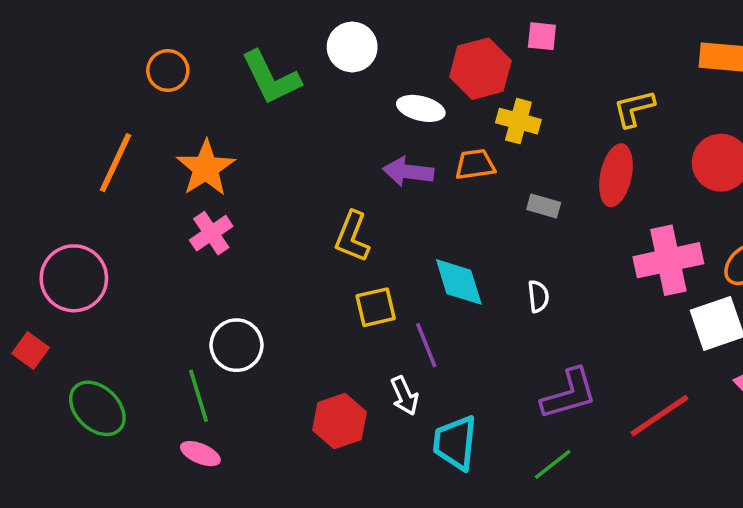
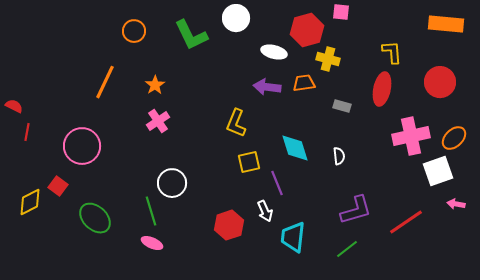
yellow L-shape: (634, 108) -> (392, 52), turned 100
orange star: (206, 168) -> (155, 85), size x0.6

